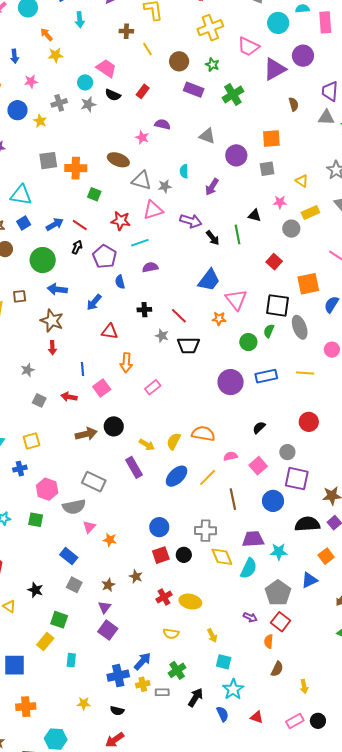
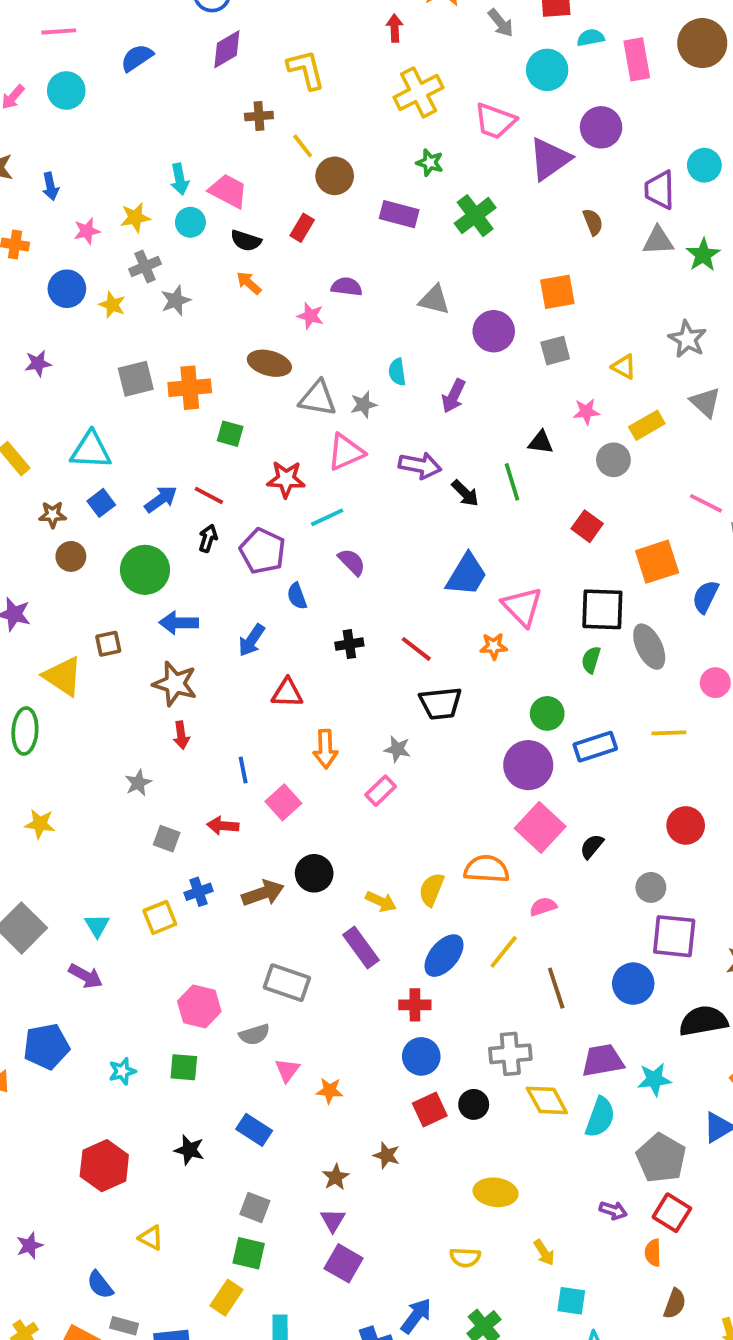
cyan arrow: (80, 20) -> (180, 179), moved
orange arrow: (46, 34) -> (249, 283), moved
yellow star: (56, 55) -> (135, 218), moved
brown circle: (179, 61) -> (335, 176), moved
gray star: (88, 104) -> (176, 300), moved
purple semicircle: (150, 267) -> (352, 562), turned 63
gray star: (162, 336) -> (397, 749), moved
green circle: (248, 342) -> (547, 713), moved
pink square: (258, 466) -> (540, 827), moved, size x1.4
blue cross: (20, 469) -> (199, 892), moved
gray semicircle: (74, 507) -> (254, 1035), size x0.7
gray square: (74, 585) -> (255, 1208), moved
black star: (35, 590) -> (189, 1150), moved
red cross: (164, 597) -> (415, 1005), moved, turned 35

